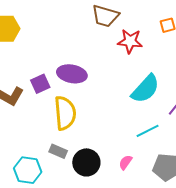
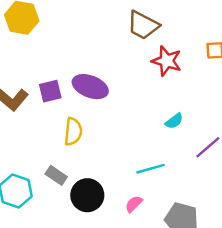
cyan semicircle: (145, 89) -> (174, 121), size x0.5
yellow semicircle: (65, 113) -> (73, 132), size x0.7
cyan line: (148, 131) -> (150, 169), moved

